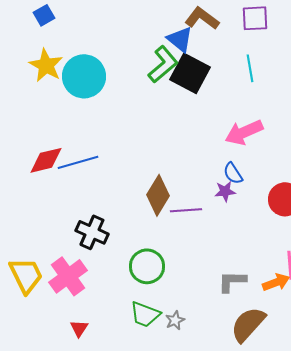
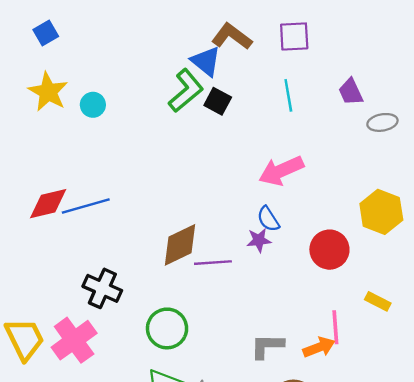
black square: (190, 73) -> (218, 101), size x0.6
cyan circle: (84, 76) -> (93, 105), size x0.5
brown diamond: (158, 195) -> (180, 245), turned 33

